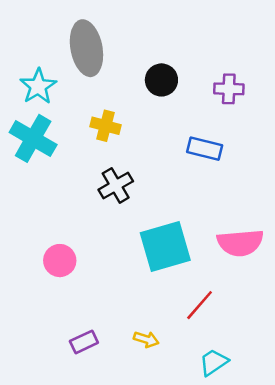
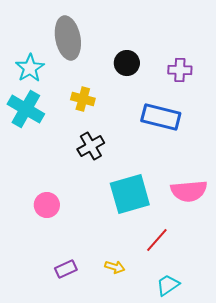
blue rectangle: (205, 149) -> (161, 117), size x1.4

